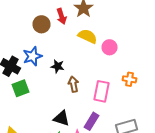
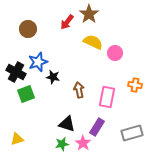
red arrow: (62, 16) -> (67, 22), turned 56
brown circle: (42, 24) -> (28, 29), moved
black star: (58, 66) -> (53, 77), moved

